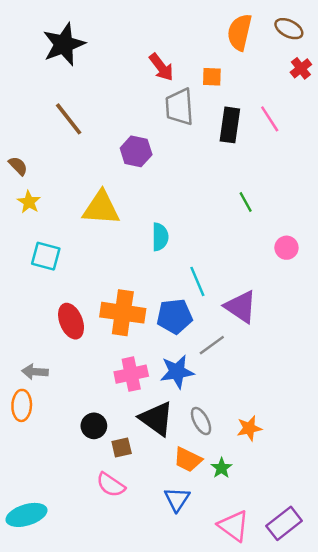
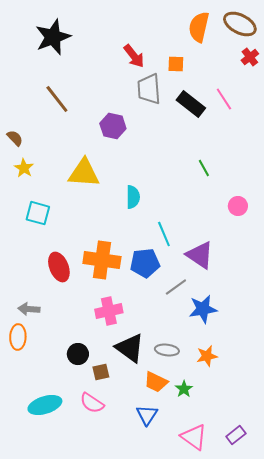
brown ellipse: (289, 29) -> (240, 24), size x1.4
black rectangle: (230, 125) -> (191, 104), turned -60
blue star: (177, 372) -> (203, 309), moved
gray ellipse: (201, 421) -> (167, 350), turned -55
cyan ellipse: (26, 515) -> (45, 405), moved
purple rectangle: (284, 523) -> (236, 435), size x0.7

